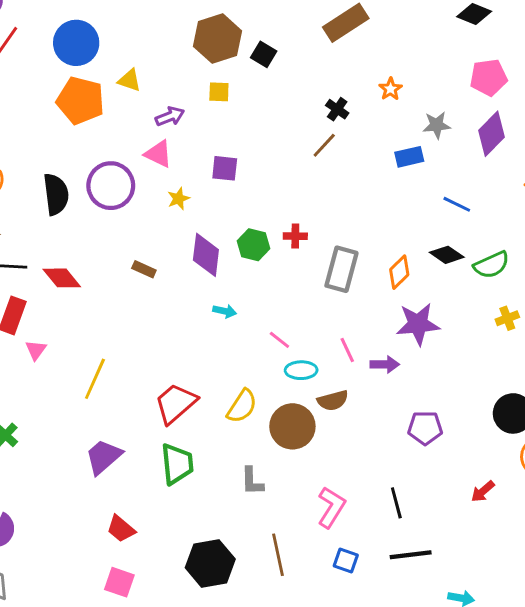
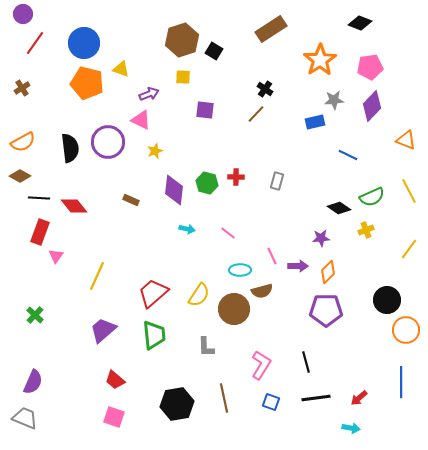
orange star: (391, 89) -> (320, 60), moved, size x2.0
purple square: (225, 168) -> (205, 110), moved
black diamond: (447, 255) -> (339, 208), moved
gray rectangle: (341, 269) -> (277, 181), moved, size x0.6
orange diamond: (399, 272) -> (328, 272), moved
yellow cross: (507, 318) -> (366, 230), moved
purple star: (418, 324) -> (321, 238), size x0.6
pink line: (279, 340) -> (228, 233), moved
purple pentagon: (425, 428) -> (326, 310), size x1.4
red arrow: (483, 491) -> (359, 398), moved

